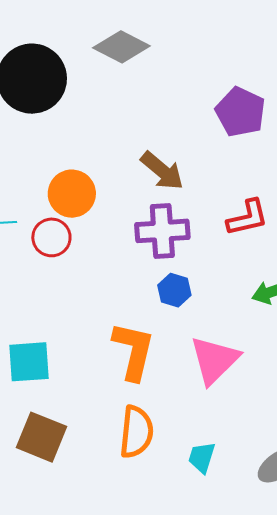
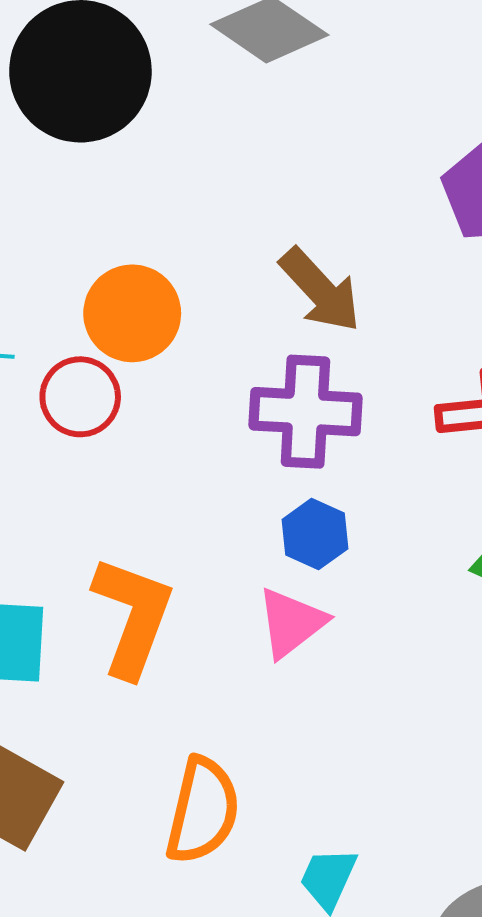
orange L-shape: (133, 351) -> (133, 617), moved
pink triangle: (215, 360) -> (291, 623), moved, size x0.7

